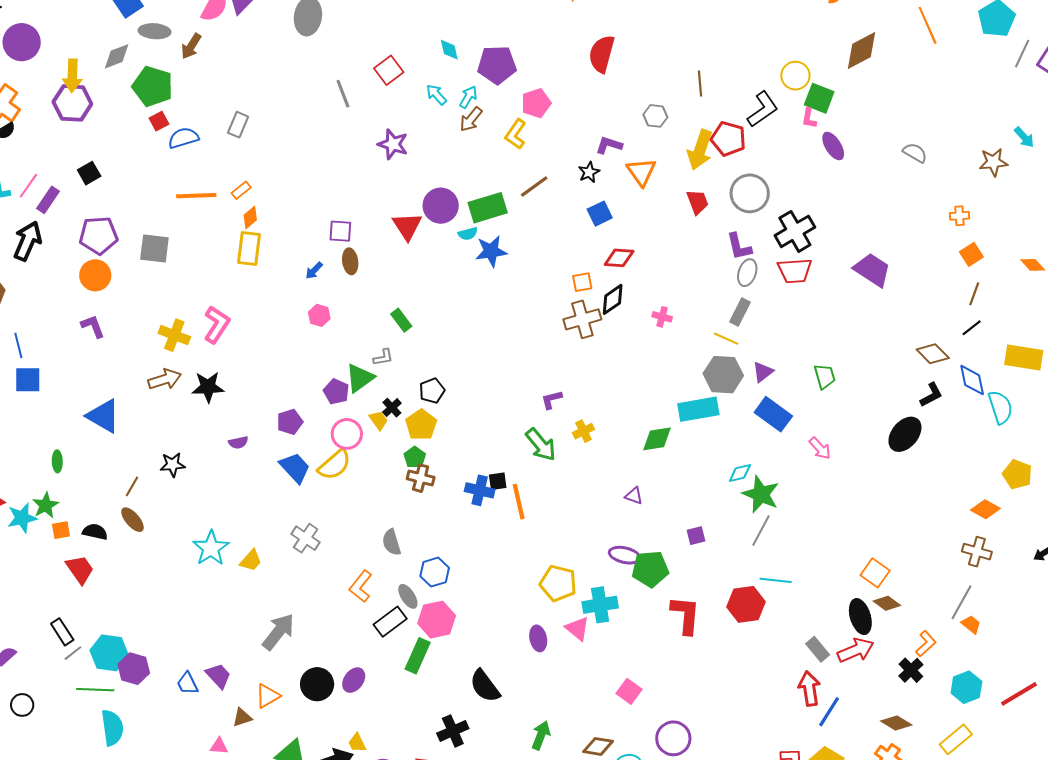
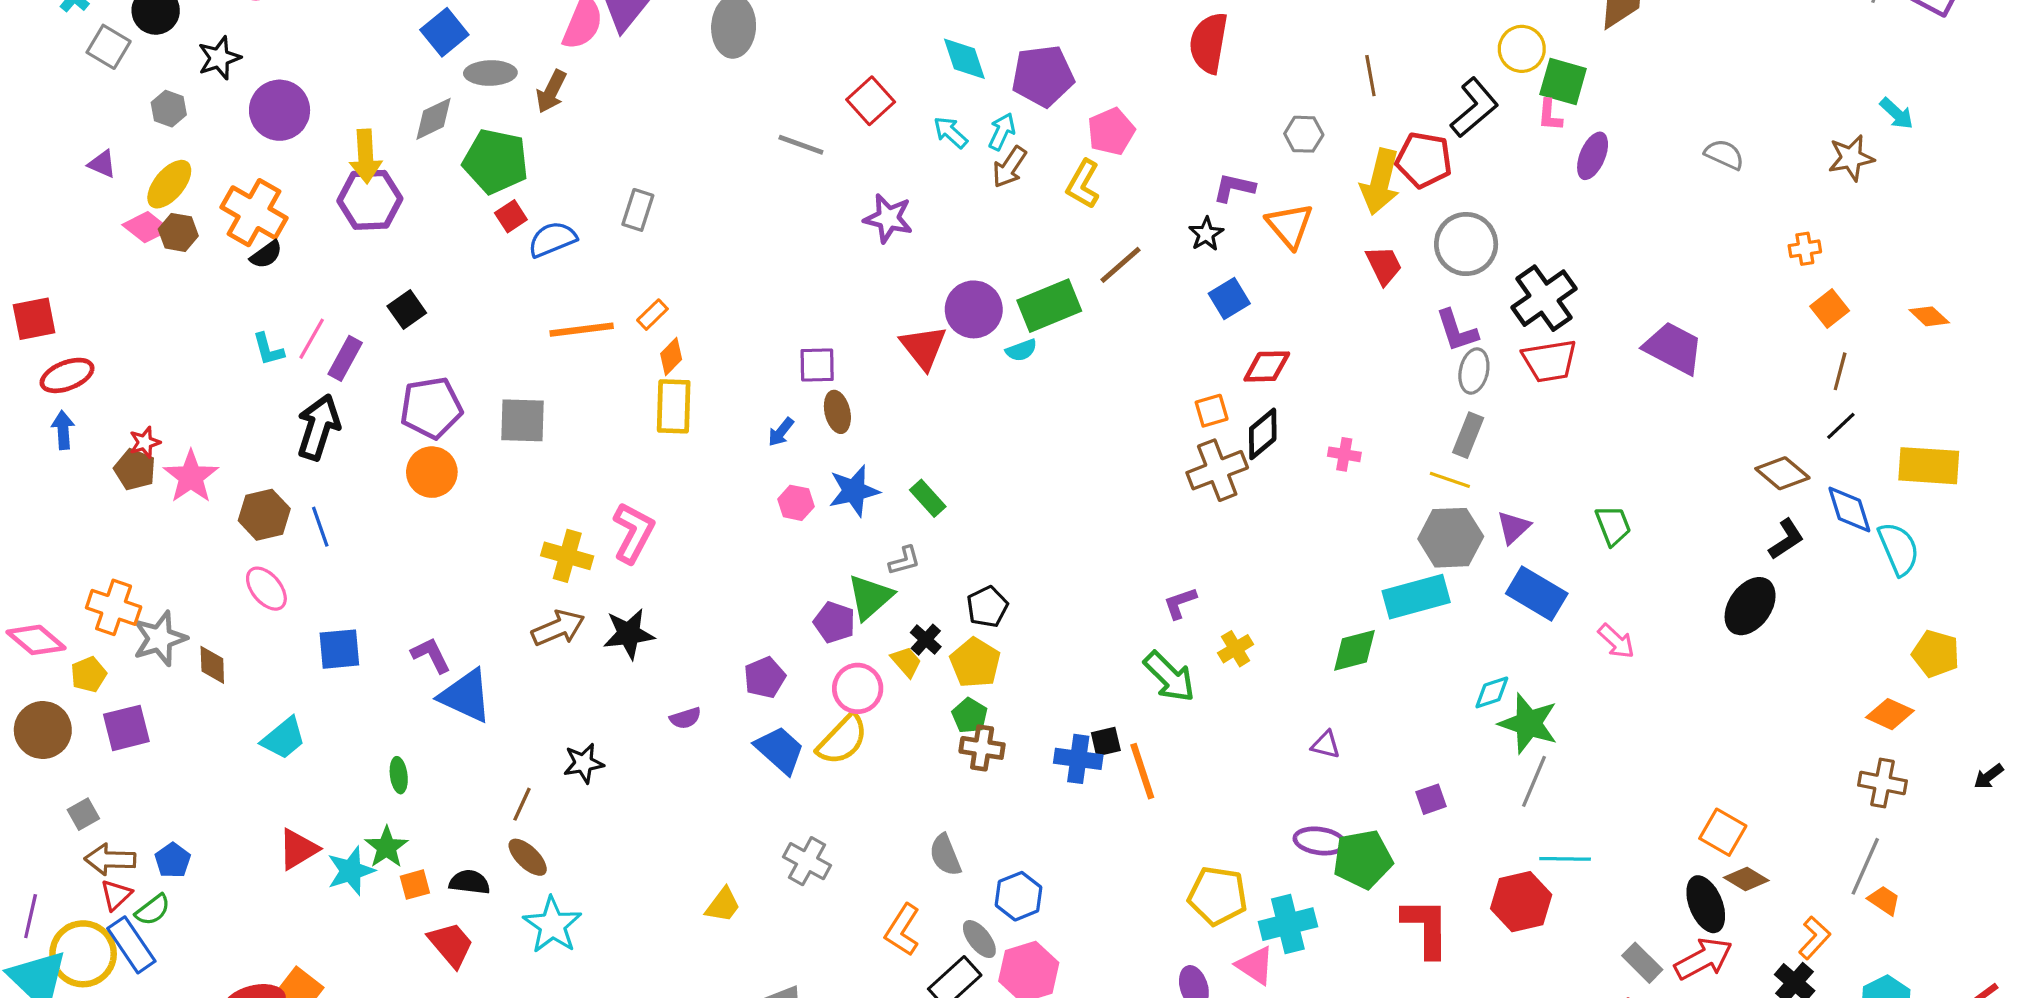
cyan diamond: (449, 50) -> (964, 59), size x1.4
gray line: (343, 94) -> (801, 145), turned -44
purple ellipse: (833, 146) -> (1593, 156), turned 60
blue star: (491, 251) -> (854, 491), moved
purple L-shape: (93, 326) -> (431, 655), moved
blue line: (18, 346) -> (320, 527), moved
cyan star: (211, 548) -> (552, 925), moved

